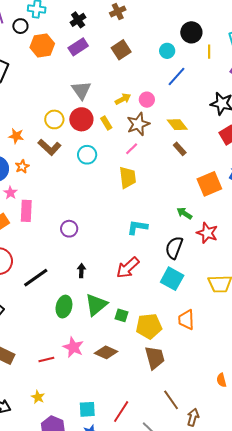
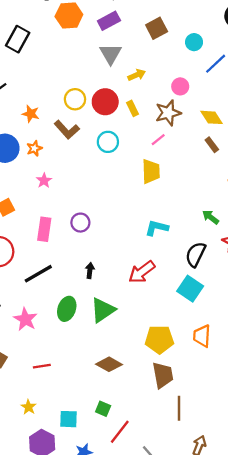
cyan circle: (167, 51) -> (194, 42), moved
gray triangle: (81, 90) -> (111, 54), moved
yellow arrow: (123, 99) -> (137, 75), moved
pink star: (10, 193) -> (44, 181), moved
pink rectangle: (26, 211) -> (44, 229), moved
green square: (122, 315) -> (103, 409), moved
pink star: (73, 347) -> (25, 319), moved
brown line: (171, 400) -> (179, 408), moved, turned 30
cyan square: (87, 409) -> (69, 419), moved

